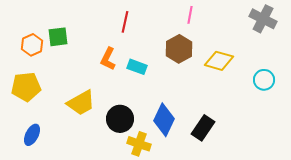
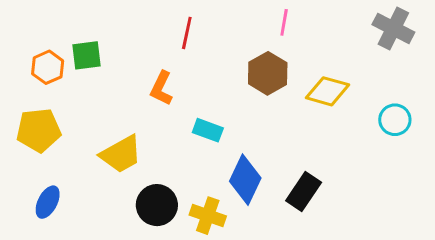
cyan rectangle: (137, 67) -> (208, 130), moved
black circle: (120, 119) -> (157, 205), moved

